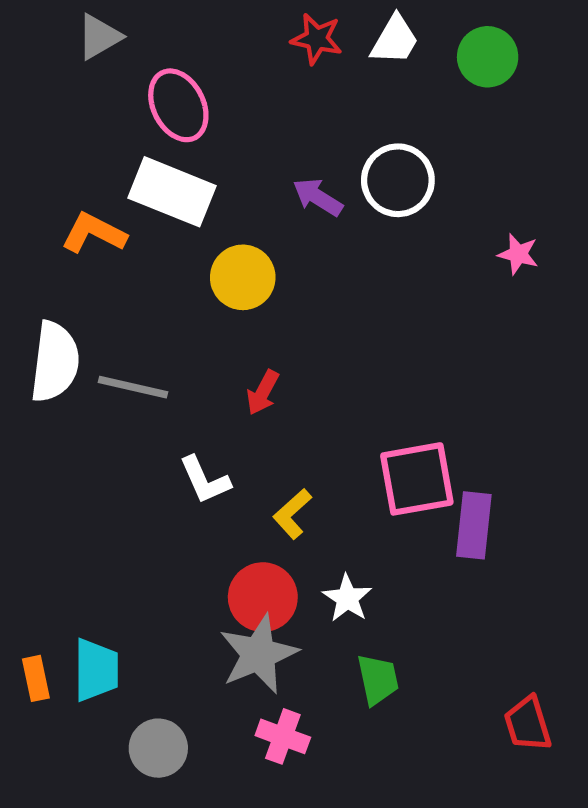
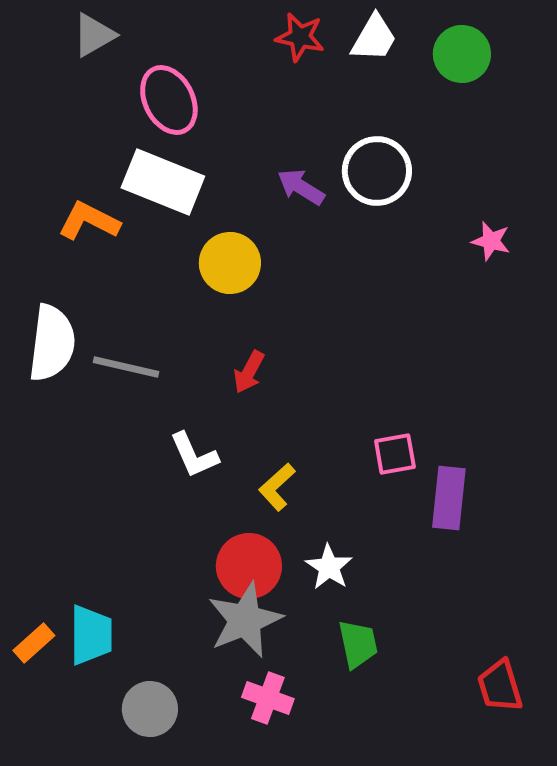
pink square: (417, 479) -> (395, 454), size x0.6
orange rectangle: (36, 678) -> (34, 643), turned 60

